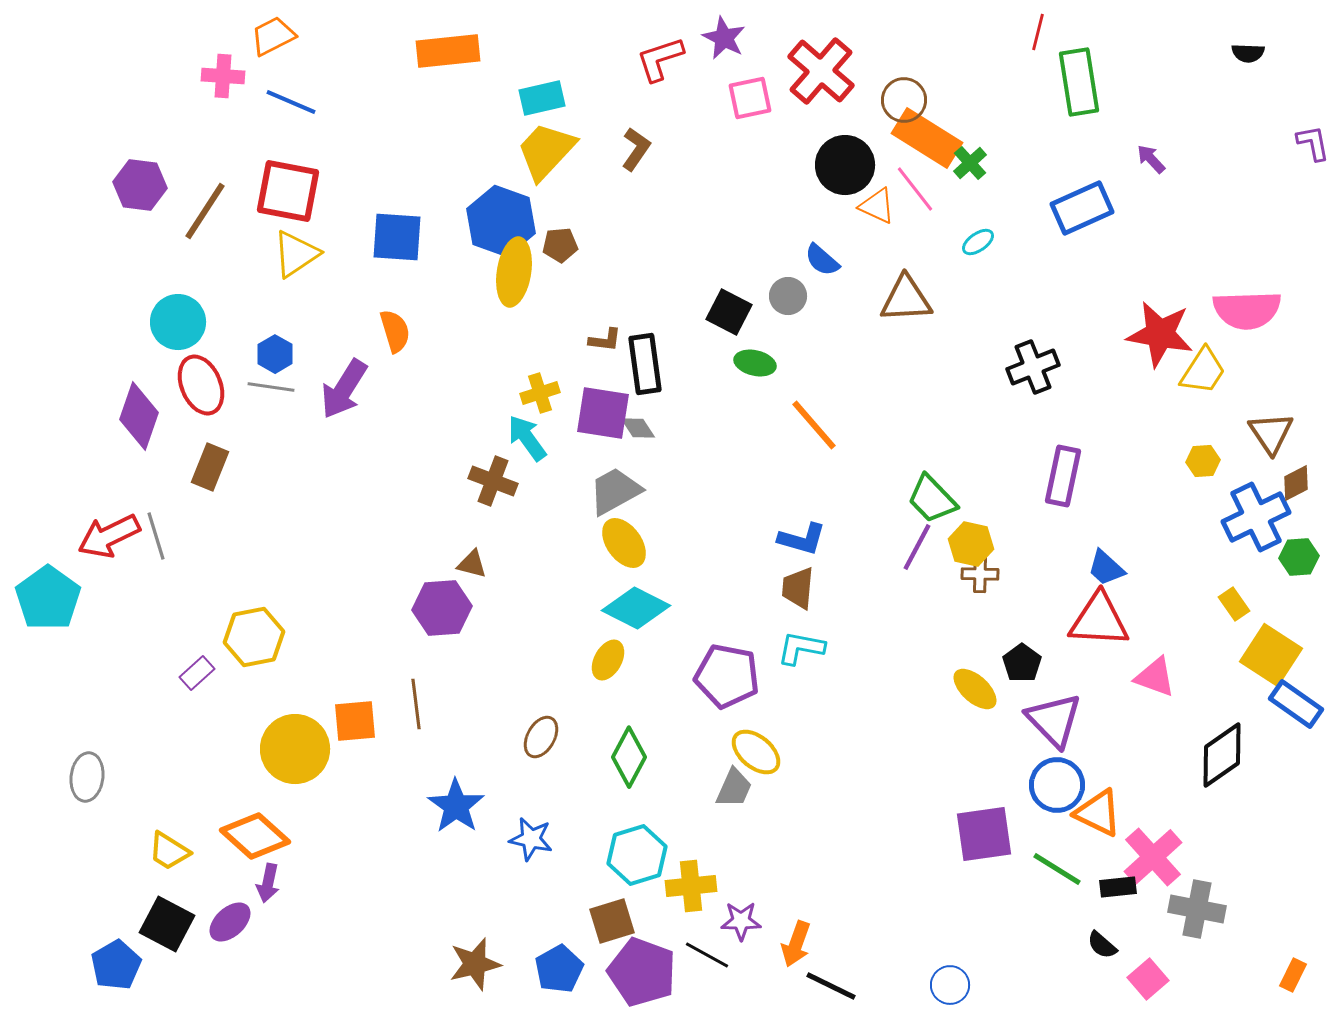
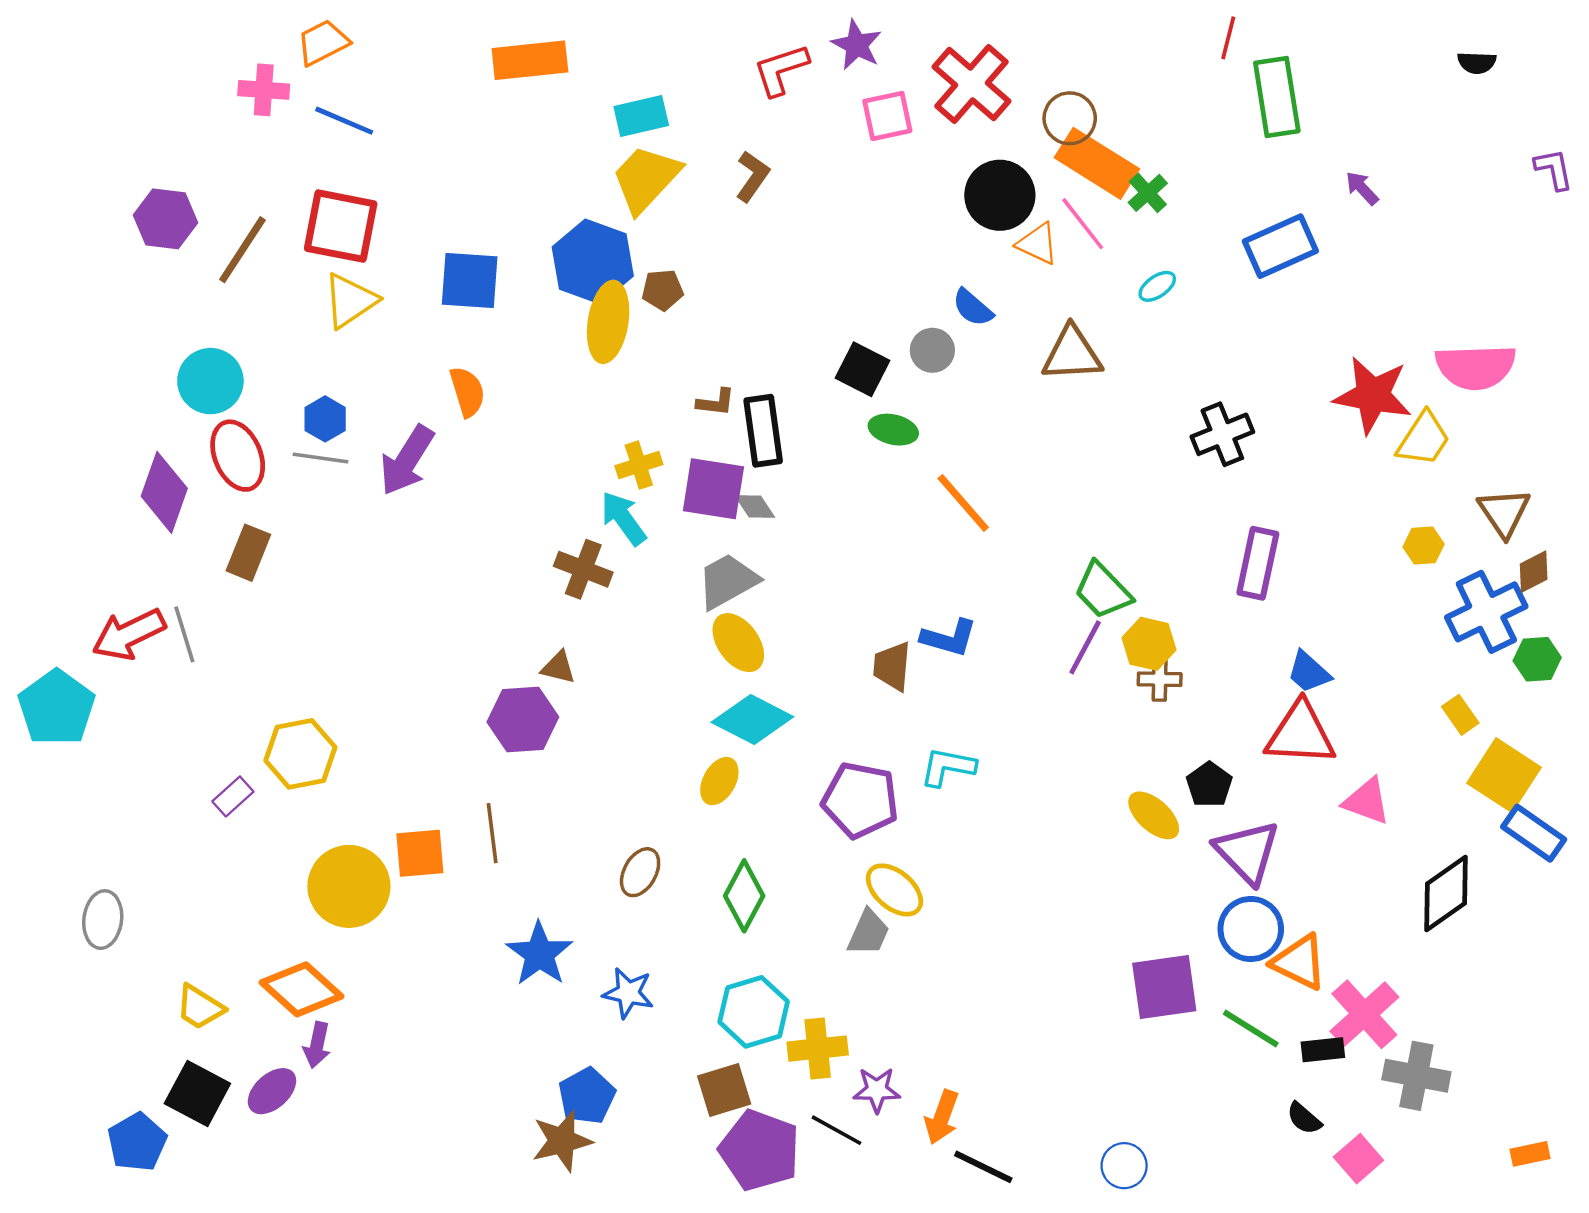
brown trapezoid: (798, 588) -> (892, 666), moved
blue pentagon: (559, 969) -> (587, 1096), moved
orange rectangle: (1293, 975) -> (1530, 1154), turned 52

